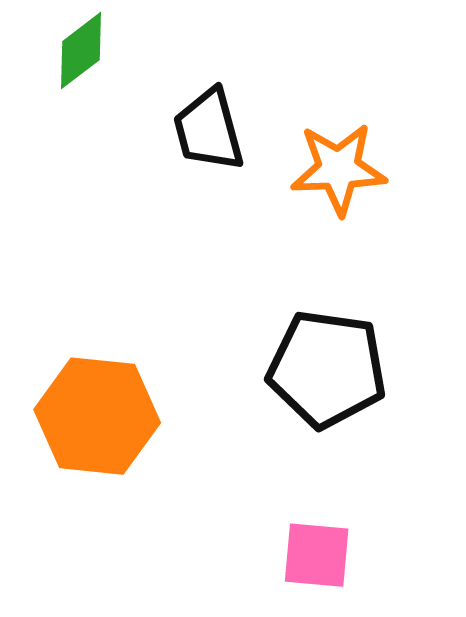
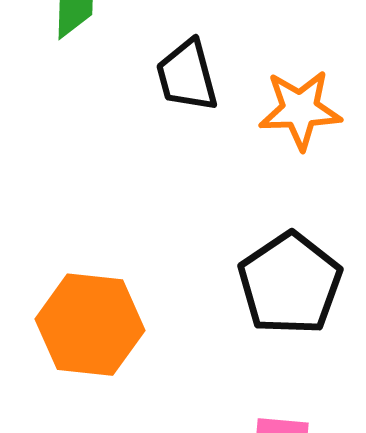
black pentagon: (327, 369) -> (290, 284), turned 30

